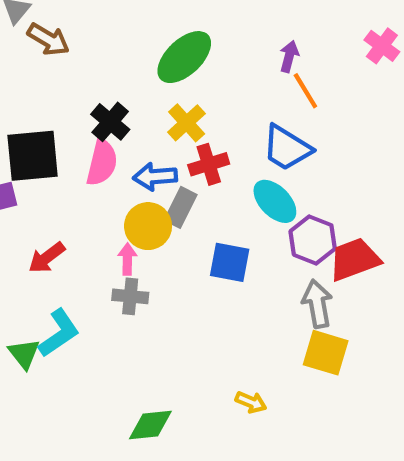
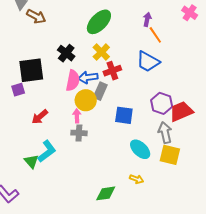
pink semicircle: (102, 163) -> (73, 81), moved
cyan ellipse: (275, 201) -> (140, 149), moved
green diamond: (150, 425) -> (106, 193), moved

